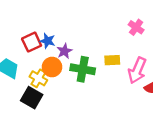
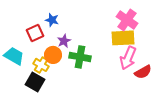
pink cross: (136, 27) -> (127, 20), size x1.5
blue star: (47, 41) -> (52, 20), moved
yellow rectangle: (112, 60) -> (123, 38), moved, size x1.6

